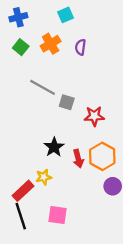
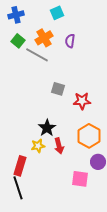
gray line: (43, 87) -> (37, 55), moved
red arrow: (78, 159) -> (59, 146), moved
yellow star: (44, 177) -> (38, 146), moved
red rectangle: (23, 191) -> (20, 166), turned -30
pink square: (57, 215) -> (80, 179), moved

